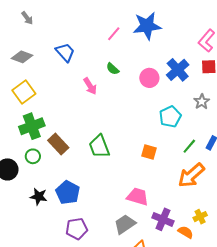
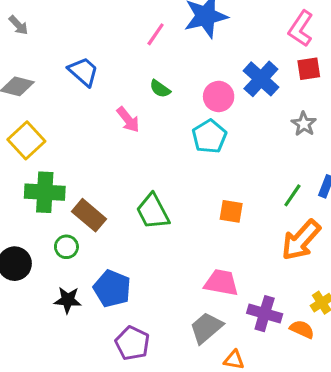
cyan pentagon: (170, 117) -> (209, 136), moved
green cross: (32, 126) -> (45, 192), turned 30
green circle: (33, 156) -> (66, 247), moved
purple pentagon: (77, 229) -> (132, 343), turned -30

